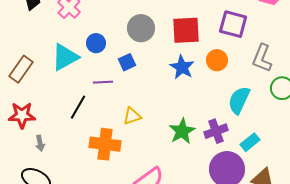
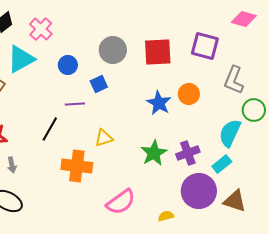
cyan triangle: (65, 57) -> (21, 59), moved
orange circle: (217, 60) -> (189, 94), moved
blue star: (182, 67) -> (159, 103), moved
cyan semicircle: (239, 100) -> (230, 133), moved

